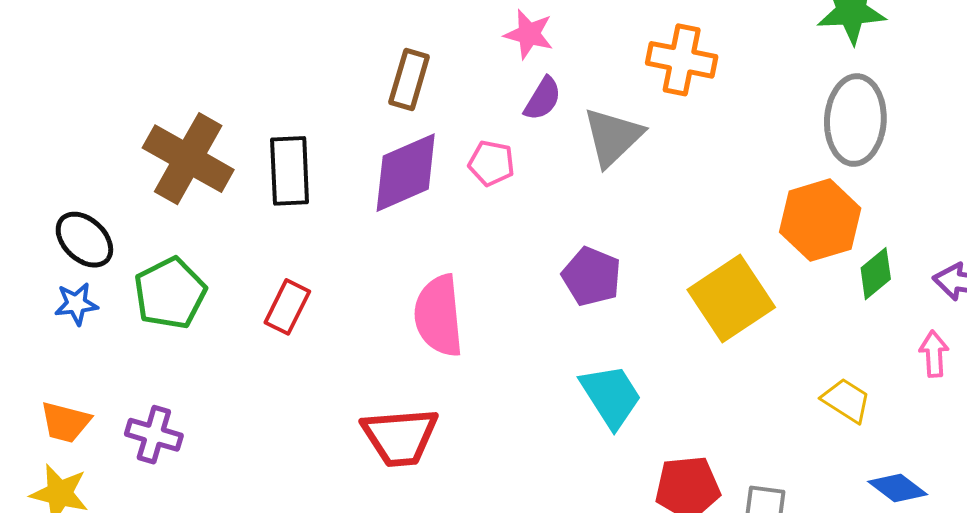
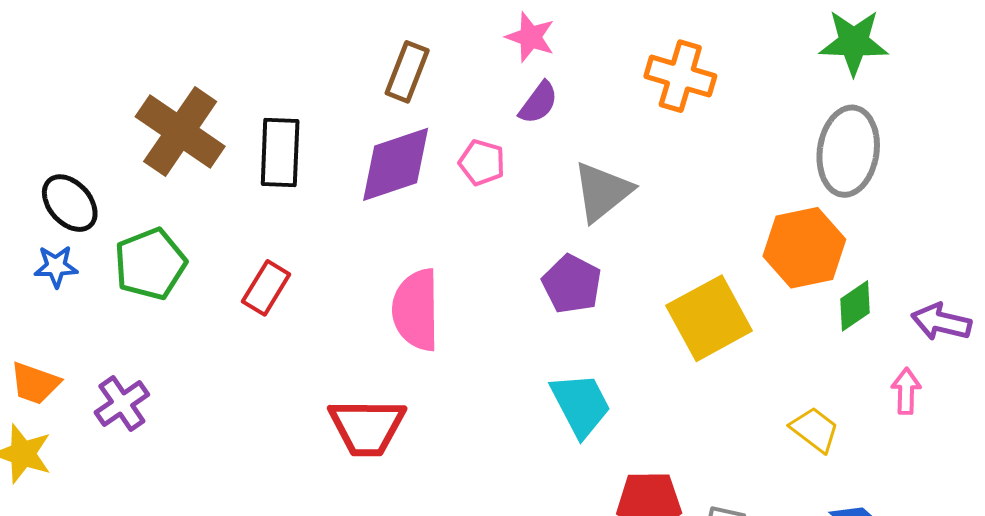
gray triangle: (613, 137) -> (602, 192), moved
purple cross: (154, 435) -> (122, 404), turned 34

